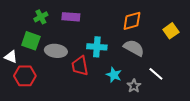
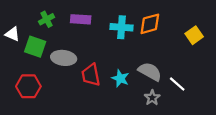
cyan cross: (97, 47) -> (122, 27), moved
gray semicircle: (134, 48) -> (150, 72), moved
white triangle: (11, 57) -> (12, 34), moved
cyan star: (114, 75) -> (120, 78), moved

